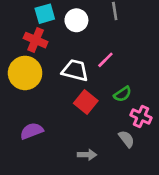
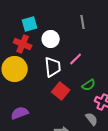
white circle: (76, 20) -> (51, 39), moved
white trapezoid: (75, 70) -> (53, 67), turned 70

